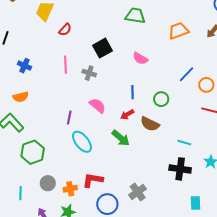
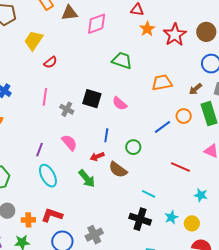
black square: (102, 48) -> (92, 99), moved, turned 36
orange circle: (206, 85) -> (184, 116), moved

